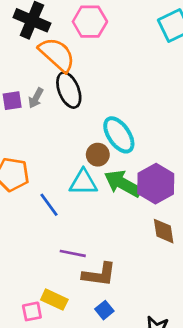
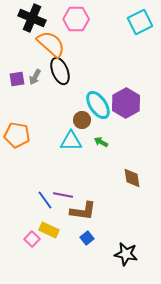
green arrow: (123, 184) -> (101, 142), size x0.5
purple hexagon: (156, 184) -> (126, 103), moved
blue line: (49, 205) -> (45, 200), moved
pink square: (32, 311) -> (32, 239), turned -35

